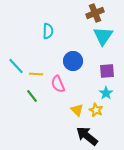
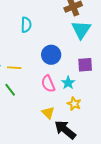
pink semicircle: (58, 84) -> (48, 84), moved
cyan star: (106, 93) -> (68, 83), moved
yellow triangle: (77, 110) -> (48, 113), moved

